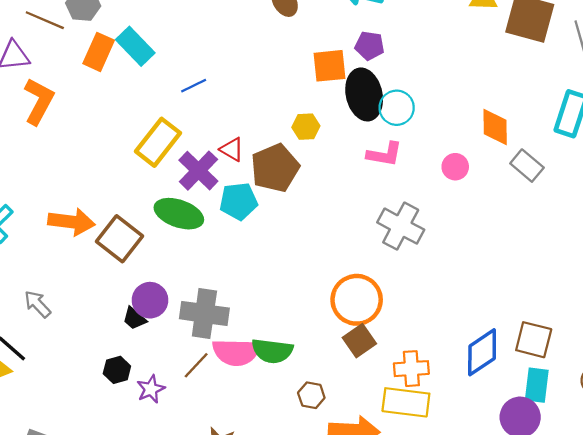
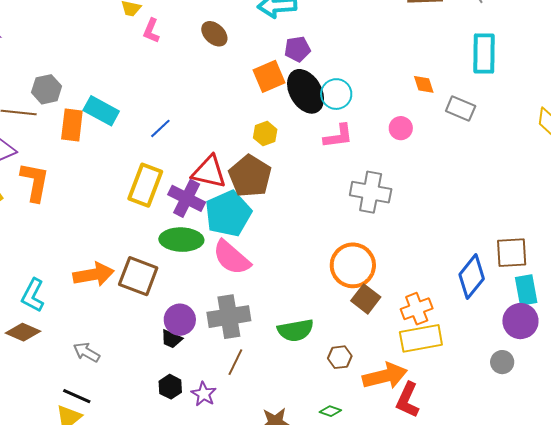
orange diamond: (495, 127) -> (424, 84), size x0.7
red triangle: (232, 149) -> (209, 172), size x1.6
cyan pentagon: (239, 201) -> (228, 214), size x1.4
pink semicircle: (236, 352) -> (231, 258), moved, turned 57

